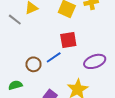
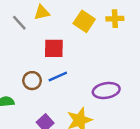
red square: (68, 40) -> (54, 48), moved

